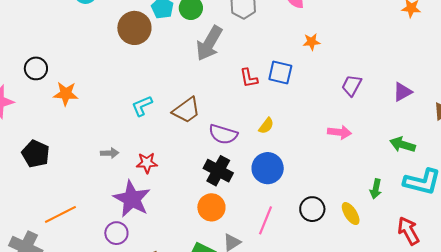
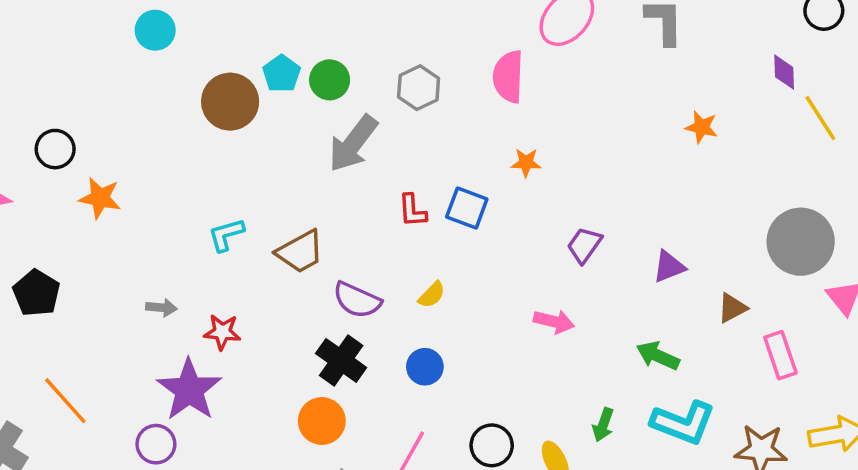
blue circle: (268, 168) -> (425, 367), size x0.7
orange line: (60, 214) -> (65, 401), turned 68

